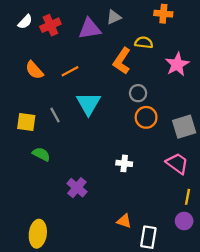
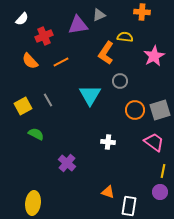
red cross: (50, 25) -> (44, 36), moved
cyan triangle: (88, 104) -> (90, 95), moved
orange circle: (146, 117) -> (135, 110), moved
yellow square: (26, 122) -> (23, 106), turned -36

